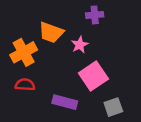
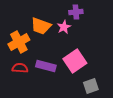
pink star: (80, 45) -> (64, 27), moved
purple rectangle: (65, 102) -> (46, 66), moved

